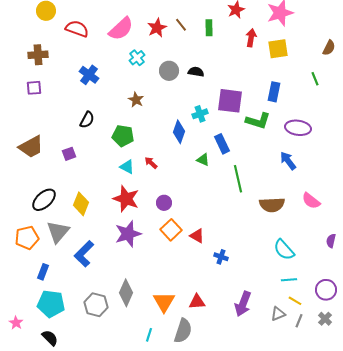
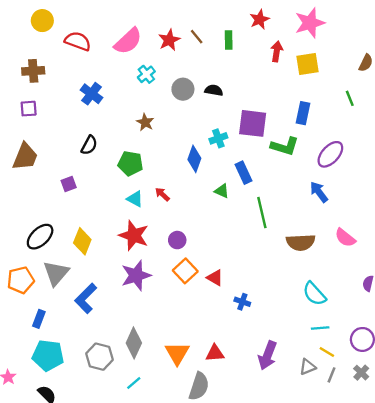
purple ellipse: (298, 128) -> (330, 154), turned -55
brown trapezoid: (31, 147) -> (25, 157), moved, turned -40
cyan line: (149, 335) -> (134, 383), moved, turned 32

